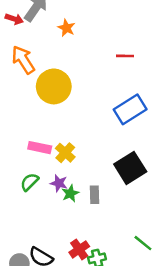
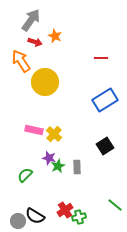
red arrow: (14, 19) -> (35, 42), moved
black square: (130, 168) -> (105, 146), size x0.7
green semicircle: (30, 182) -> (25, 175), moved

